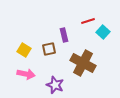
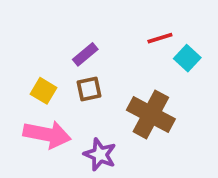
purple rectangle: (64, 35) -> (85, 54), moved, turned 64
pink arrow: (26, 74) -> (47, 134), size x1.4

